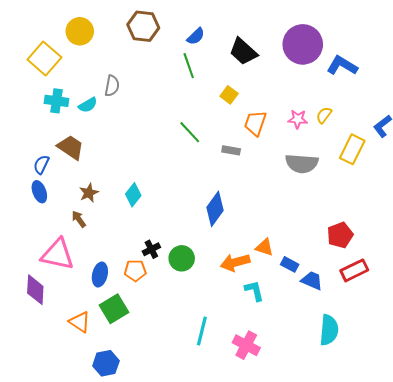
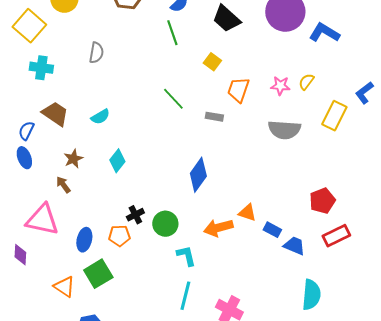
cyan semicircle: (88, 105) -> (100, 117), moved
purple diamond: (35, 290) -> (20, 255), size x0.7
cyan L-shape: (254, 291) -> (186, 256), moved

